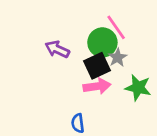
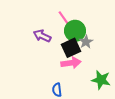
pink line: (116, 27) -> (65, 20), moved
green star: (138, 88) -> (101, 80), moved

